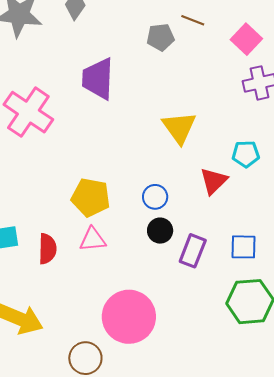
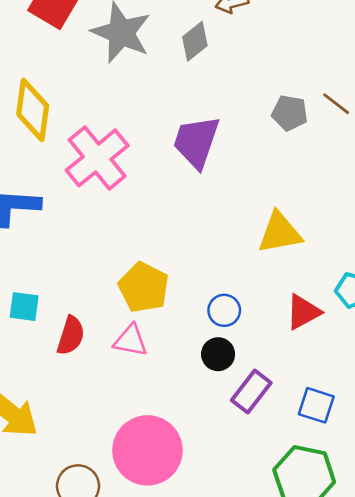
yellow triangle: (179, 128) -> (280, 233), turned 39

